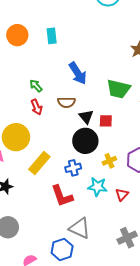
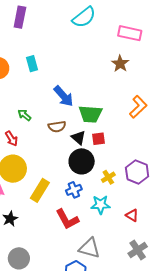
green trapezoid: (118, 89) -> (90, 114), moved
red arrow: (37, 107) -> (11, 139), moved
red triangle: (122, 195) -> (132, 215), moved, turned -32

